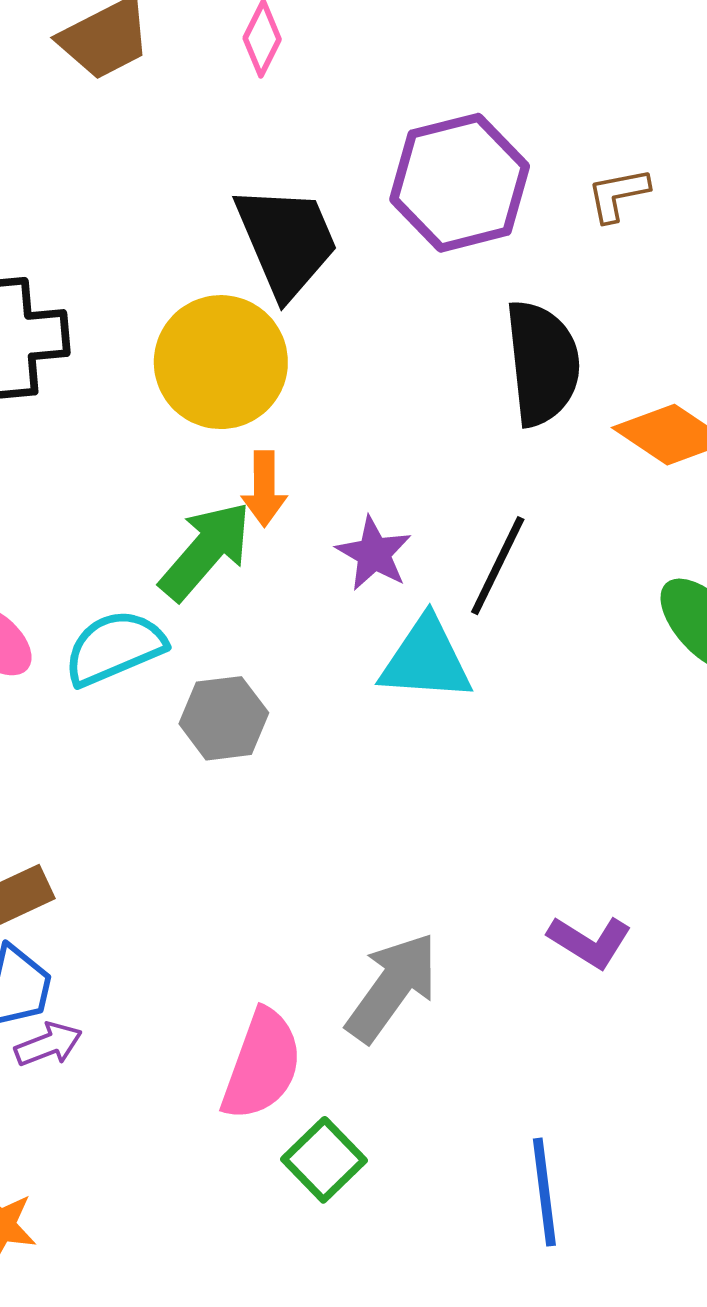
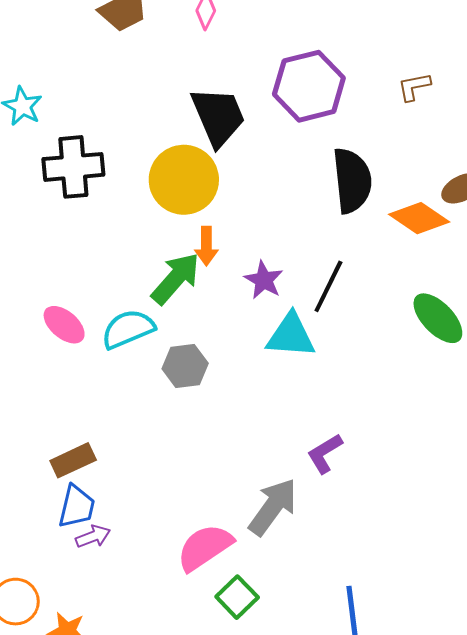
brown L-shape: (618, 195) -> (414, 87), moved
purple L-shape: (590, 942) -> (325, 453), moved, turned 117
pink semicircle: (262, 1065) -> (205, 547), turned -144

